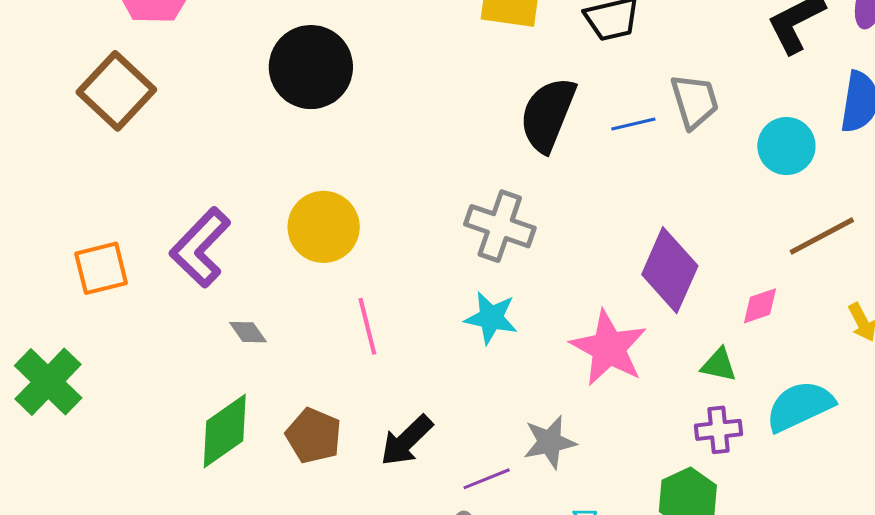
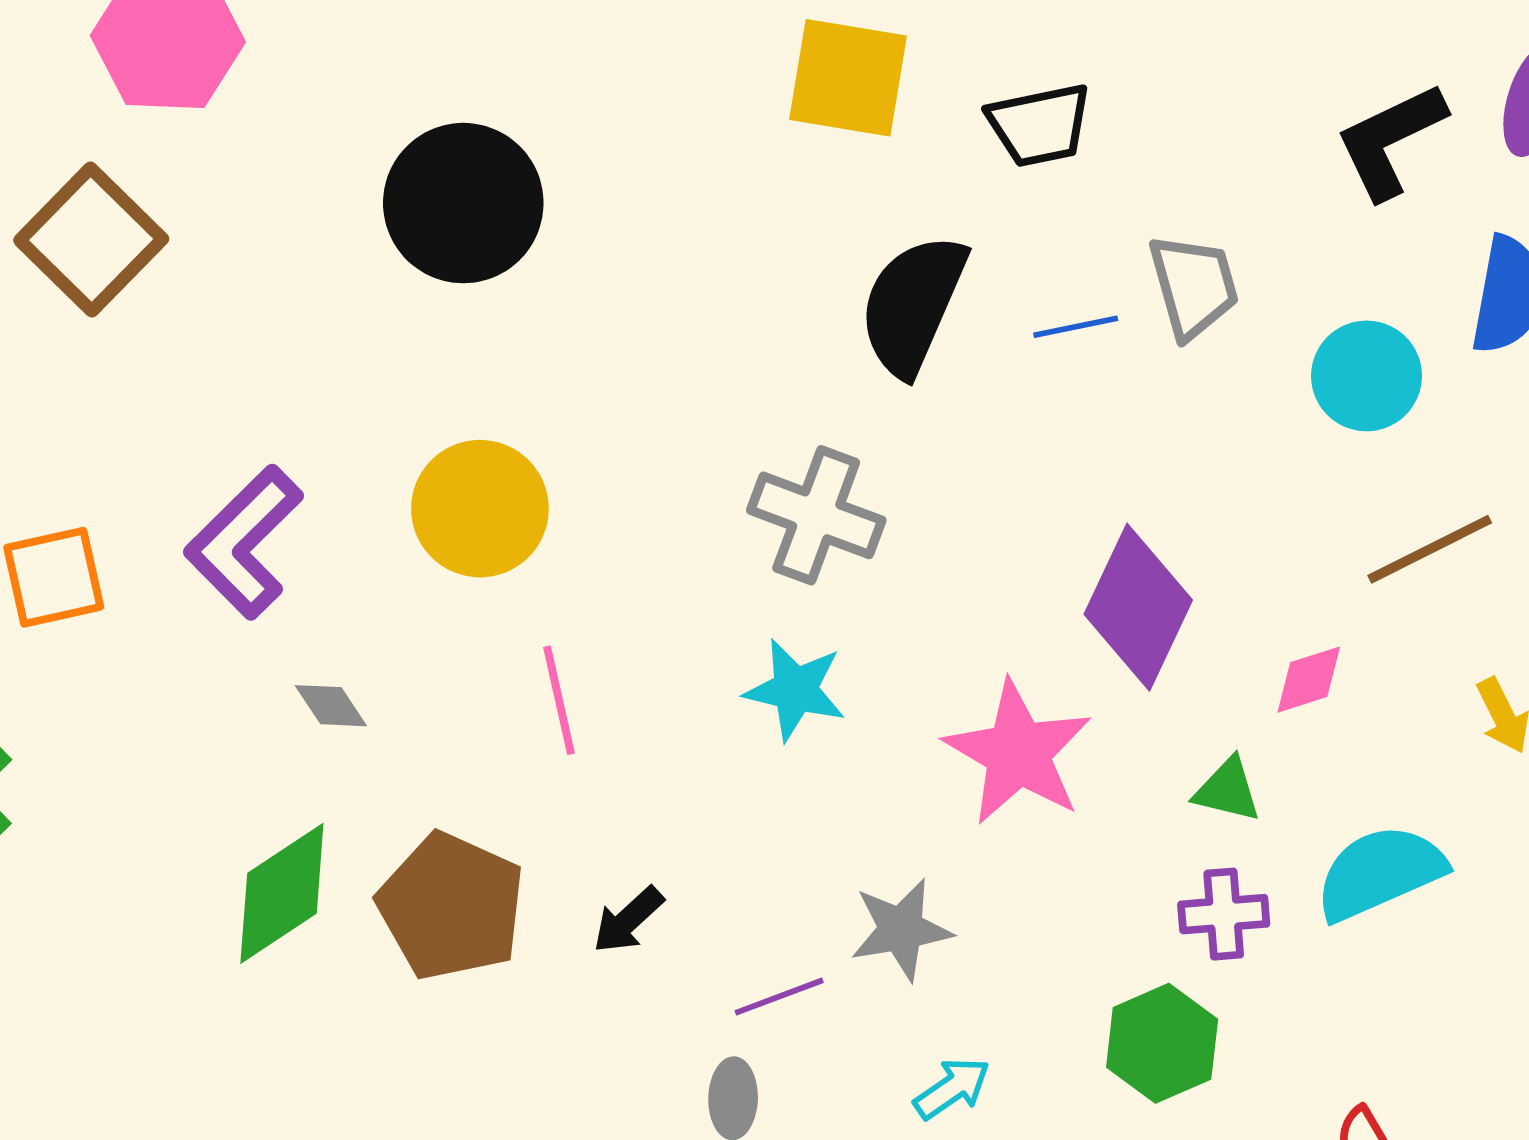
brown pentagon: (314, 436) -> (451, 906), size x1.4
black arrow: (406, 441) -> (628, 920), size x0.7

